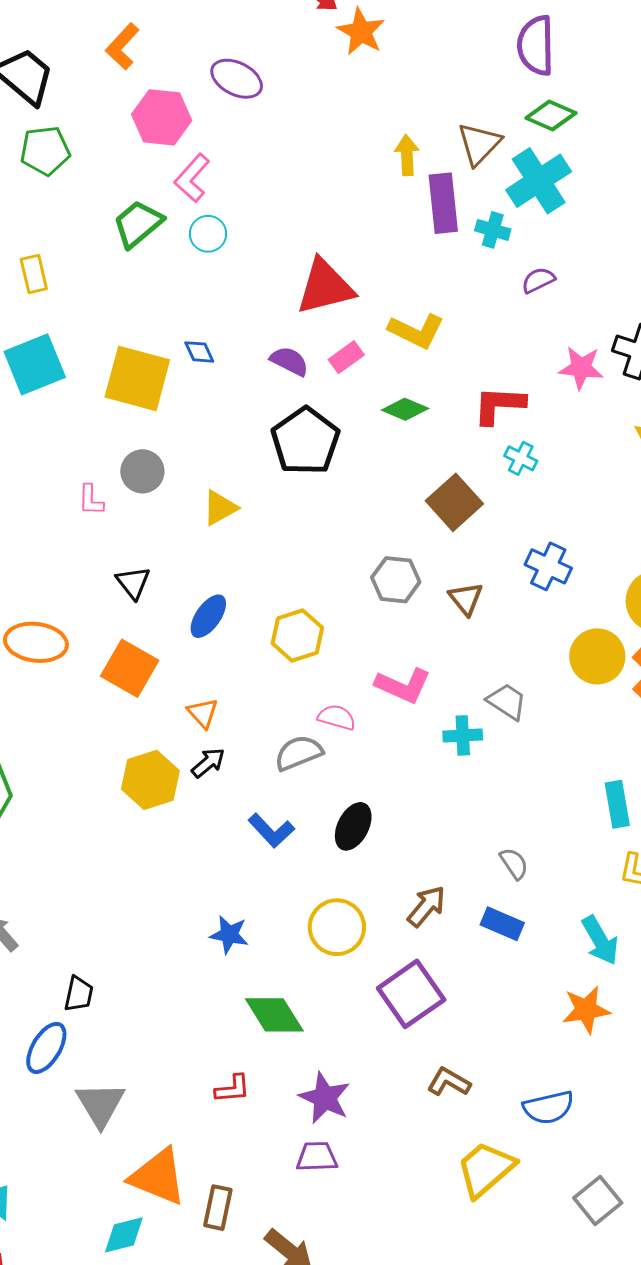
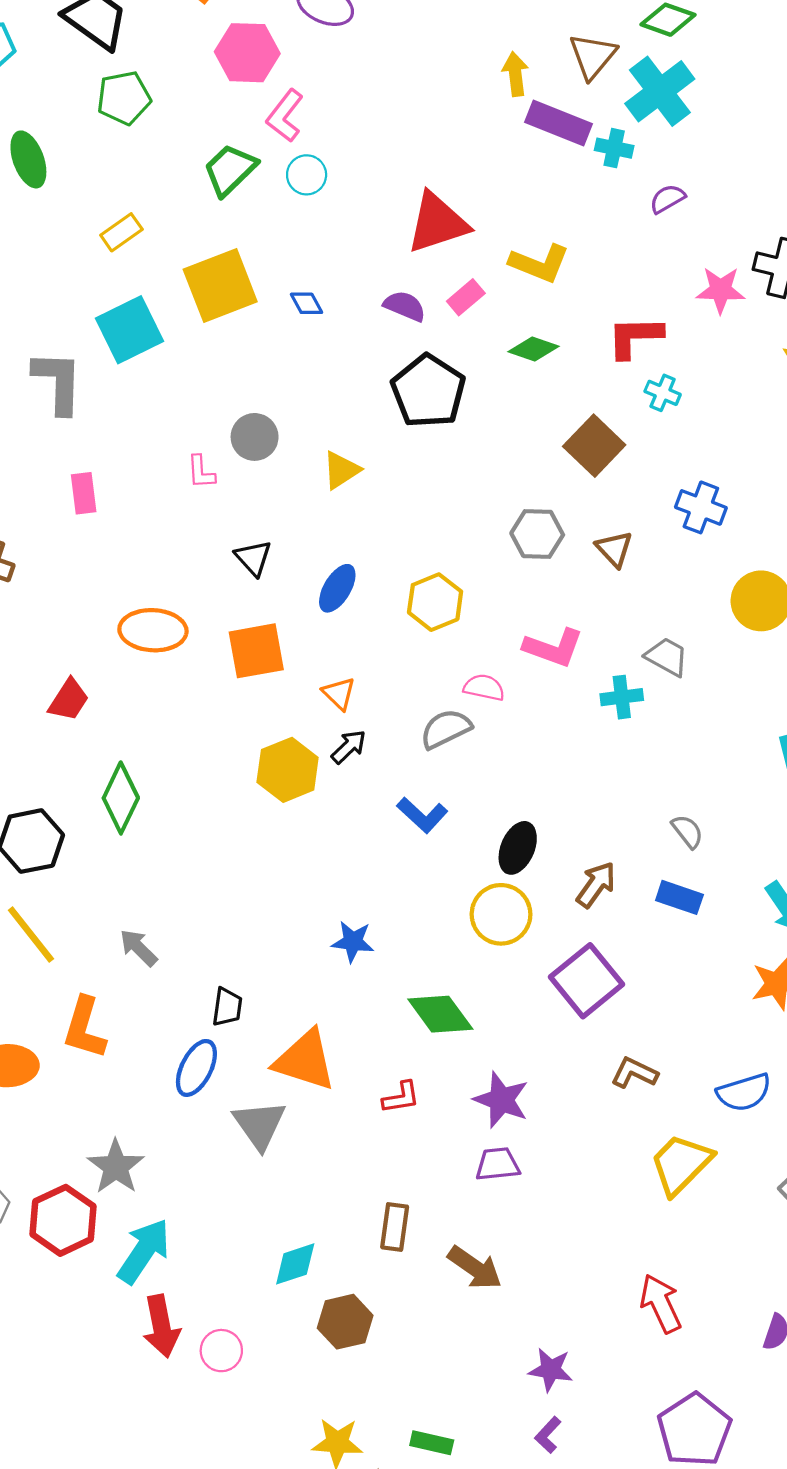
purple rectangle: (443, 203) -> (558, 123), turned -58
yellow rectangle: (34, 274) -> (121, 232), turned 72
yellow square: (137, 378) -> (220, 285), moved, turned -32
orange square: (130, 668) -> (256, 651), turned -36
black ellipse: (353, 826) -> (518, 848), moved
blue star: (229, 935) -> (353, 942), moved
orange triangle: (158, 1177) -> (305, 1060), moved

